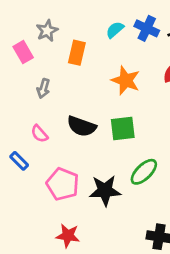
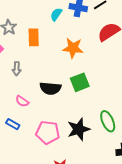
green ellipse: (144, 172) -> (108, 121), moved, turned -55

